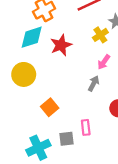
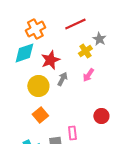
yellow circle: (24, 74) -> (38, 86), moved
gray arrow: (94, 83) -> (62, 79), moved

